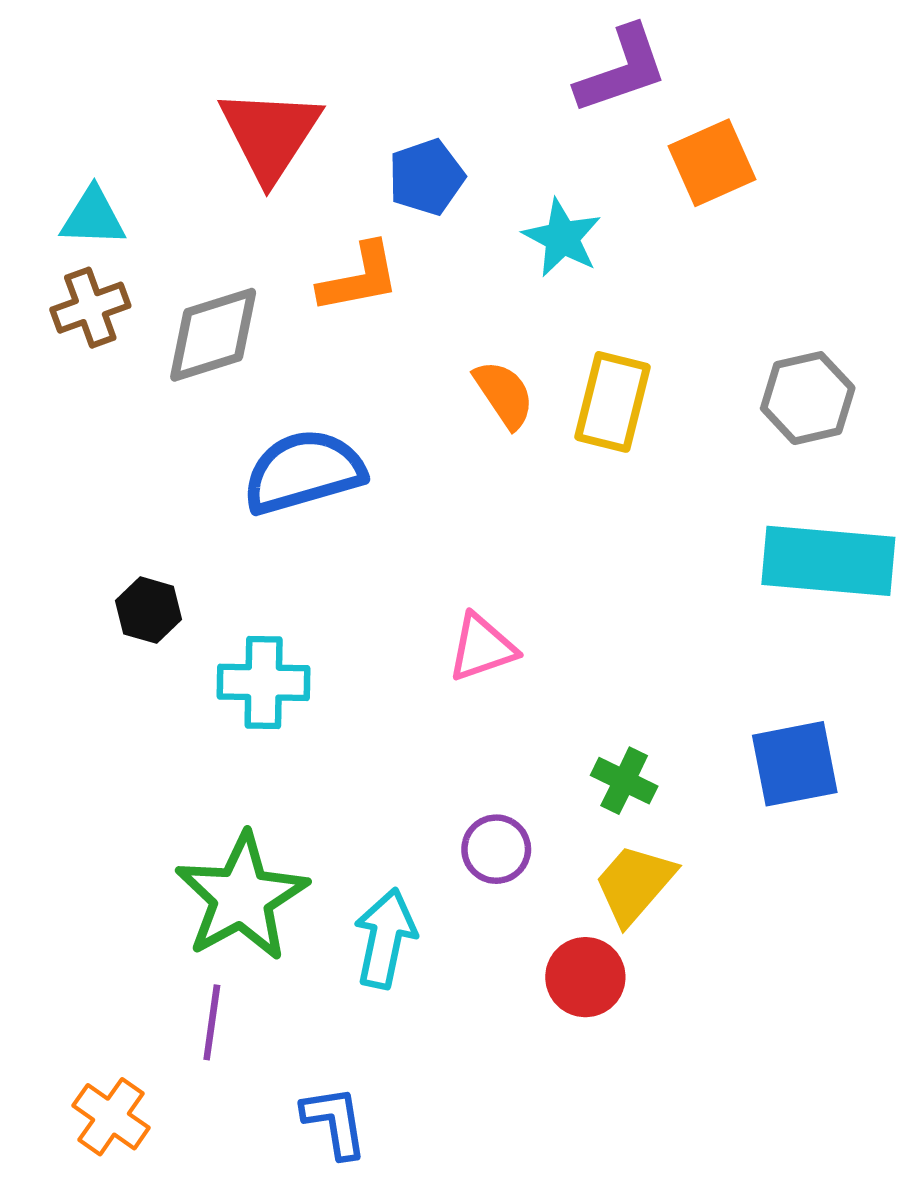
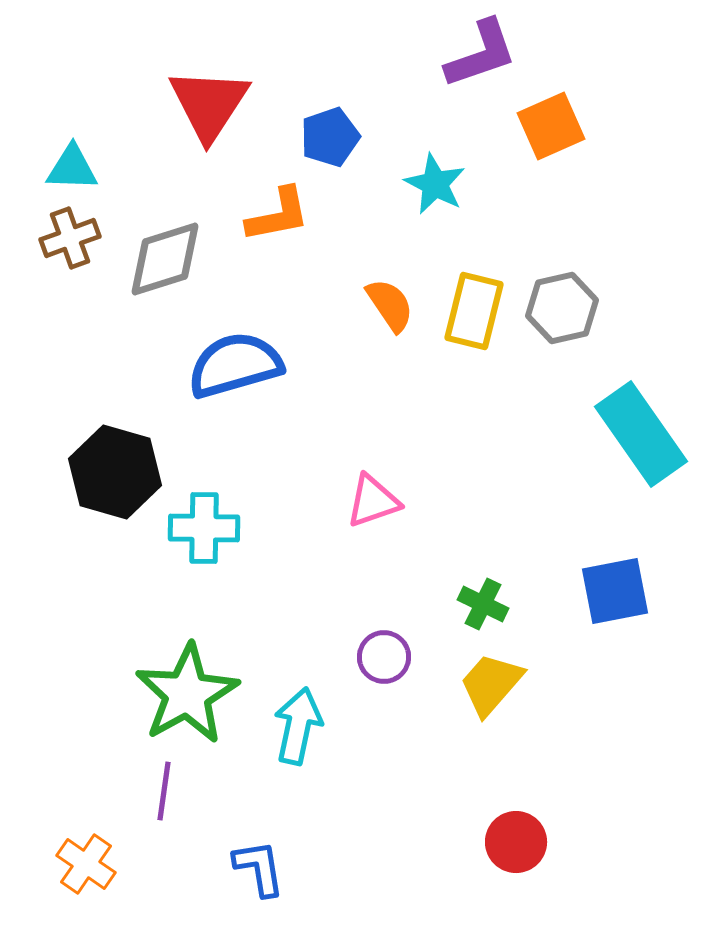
gray hexagon: (808, 398) -> (562, 308), moved
cyan rectangle: (828, 561) -> (641, 434), turned 50
black hexagon: (149, 610) -> (115, 472), size x1.8
red circle: (585, 977) -> (516, 842), moved

